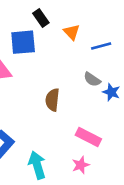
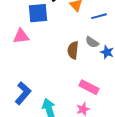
brown semicircle: (52, 100) -> (73, 50), moved

